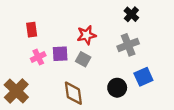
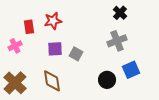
red star: (86, 35) -> (53, 21), moved
pink cross: (38, 57) -> (15, 46), moved
brown diamond: (73, 93) -> (52, 81), moved

